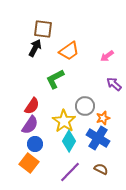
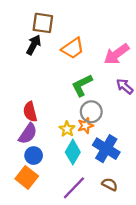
pink arrow: (107, 56) -> (117, 54), size x1.6
green L-shape: (55, 79) -> (82, 85), moved
red semicircle: (32, 106) -> (30, 112), turned 132
orange star: (103, 118) -> (85, 126), moved
yellow star: (64, 121) -> (67, 129), size x0.6

